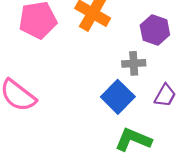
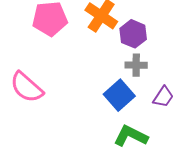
purple hexagon: (155, 30) -> (133, 34), moved

